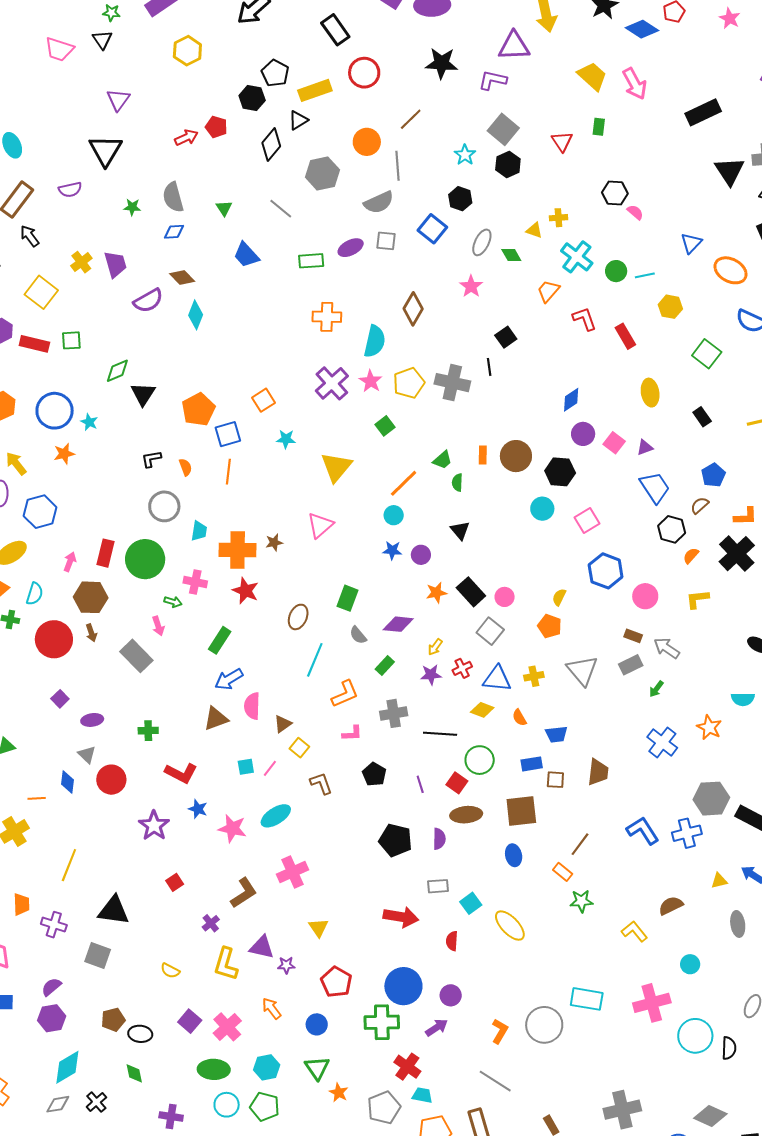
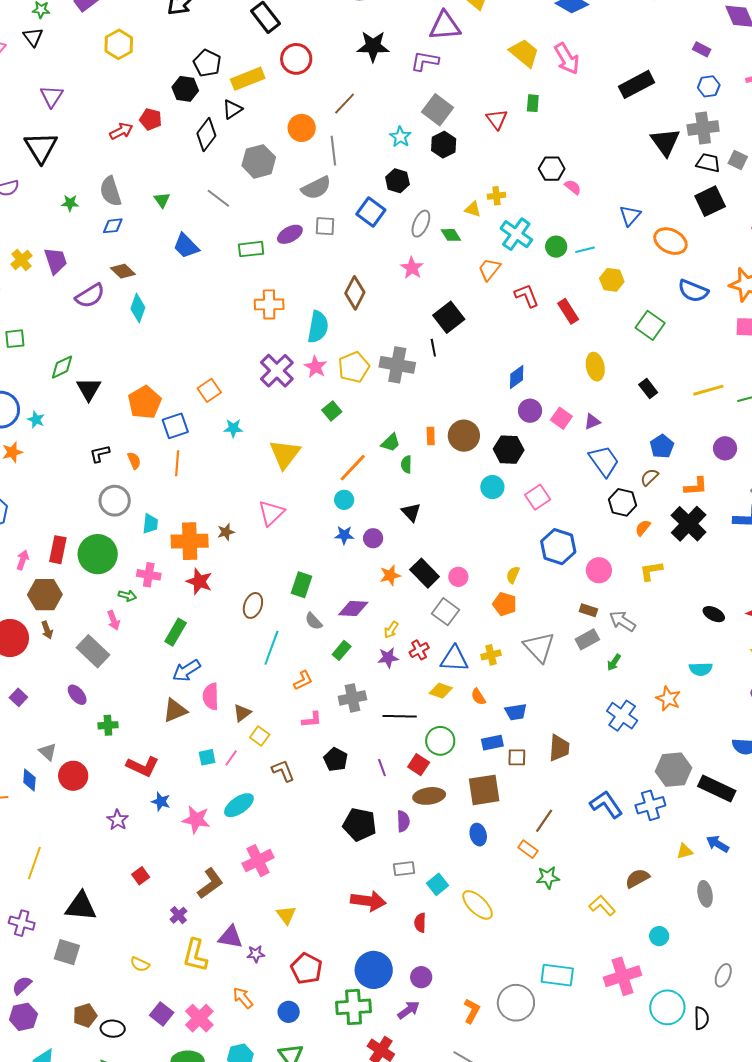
black square: (506, 337) -> (449, 317), size x1.4
orange L-shape: (345, 694) -> (303, 680), size x0.7
purple ellipse: (92, 720) -> (77, 695), moved, turned 60
purple star: (154, 826) -> (118, 820), size x0.7

